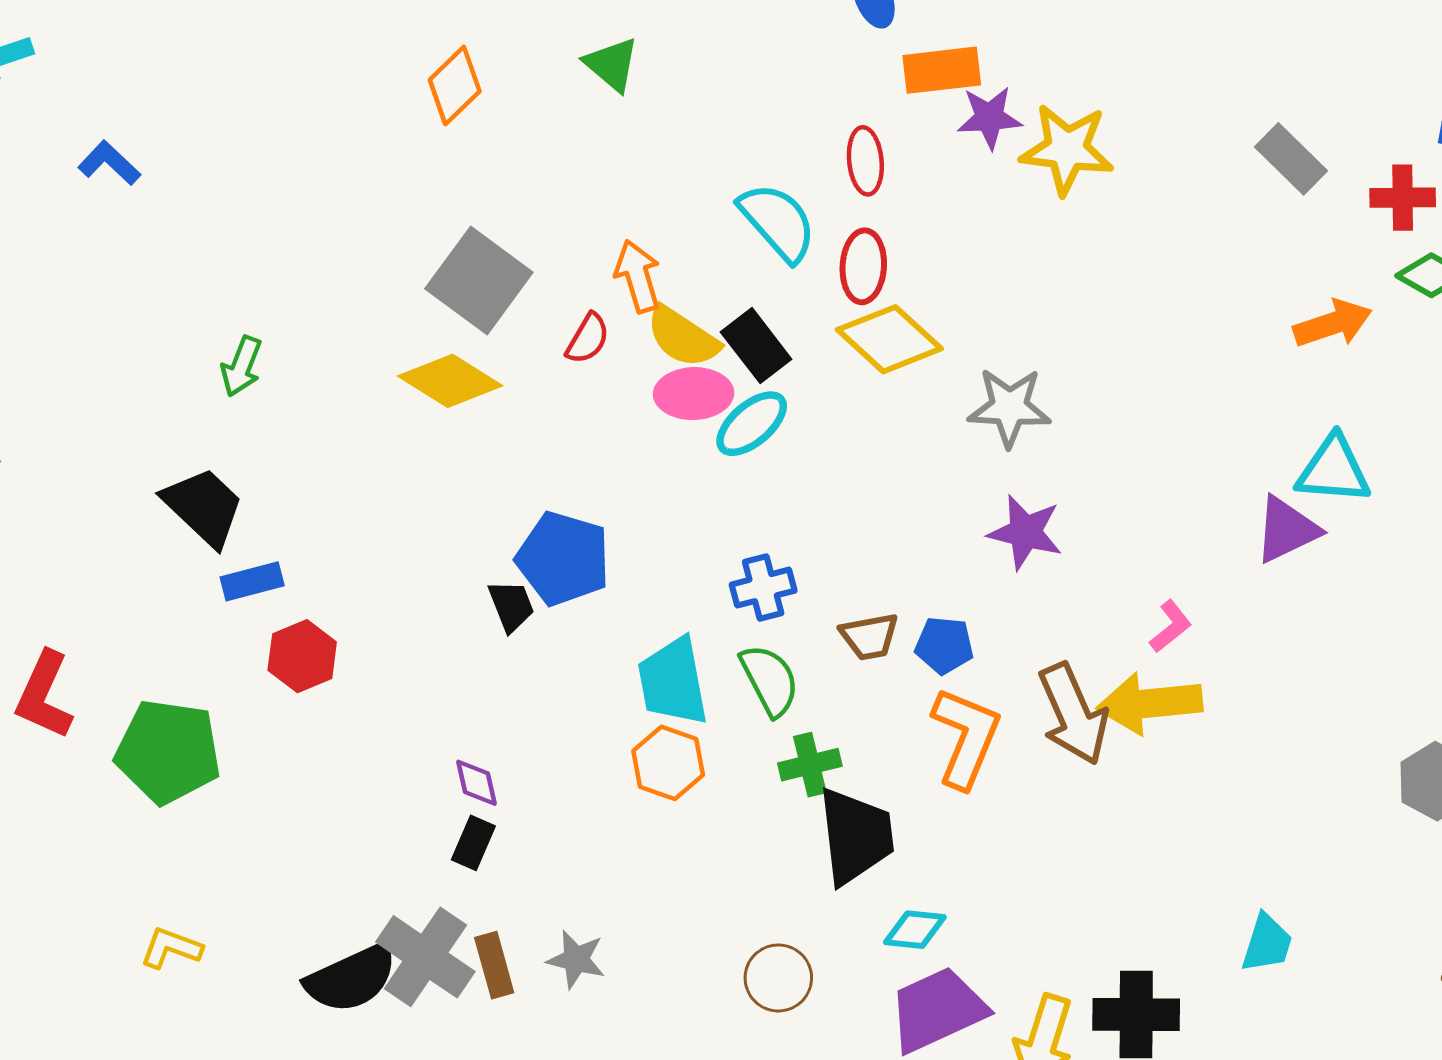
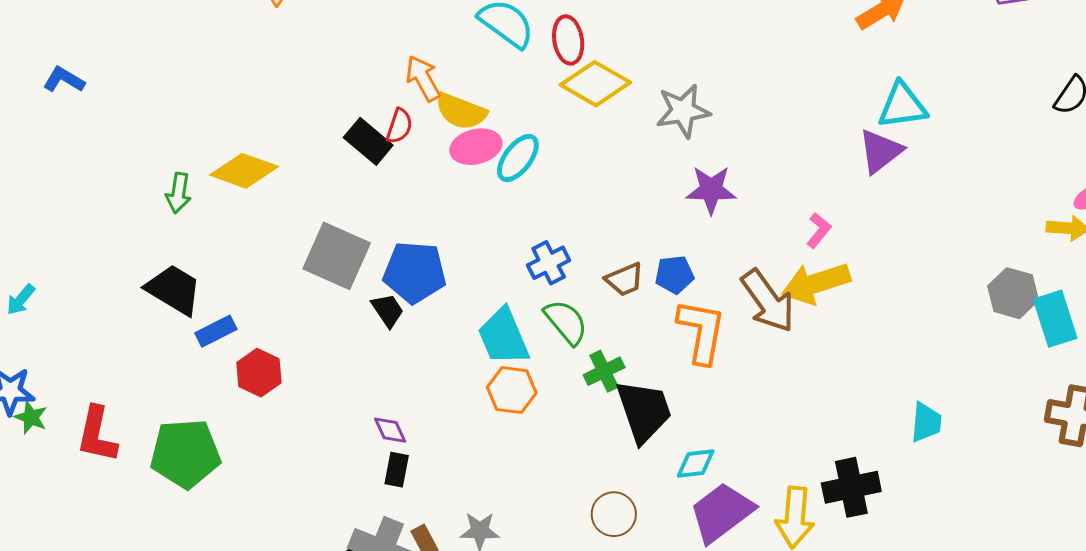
gray square: (479, 280) -> (337, 256), moved
black rectangle: (756, 346) -> (368, 141), moved
yellow diamond: (450, 381) -> (244, 171), moved

